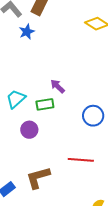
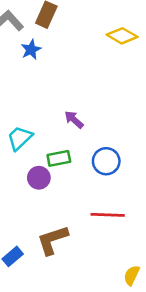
green rectangle: (45, 104) -> (59, 158), moved
blue circle: (93, 116) -> (106, 161), moved

